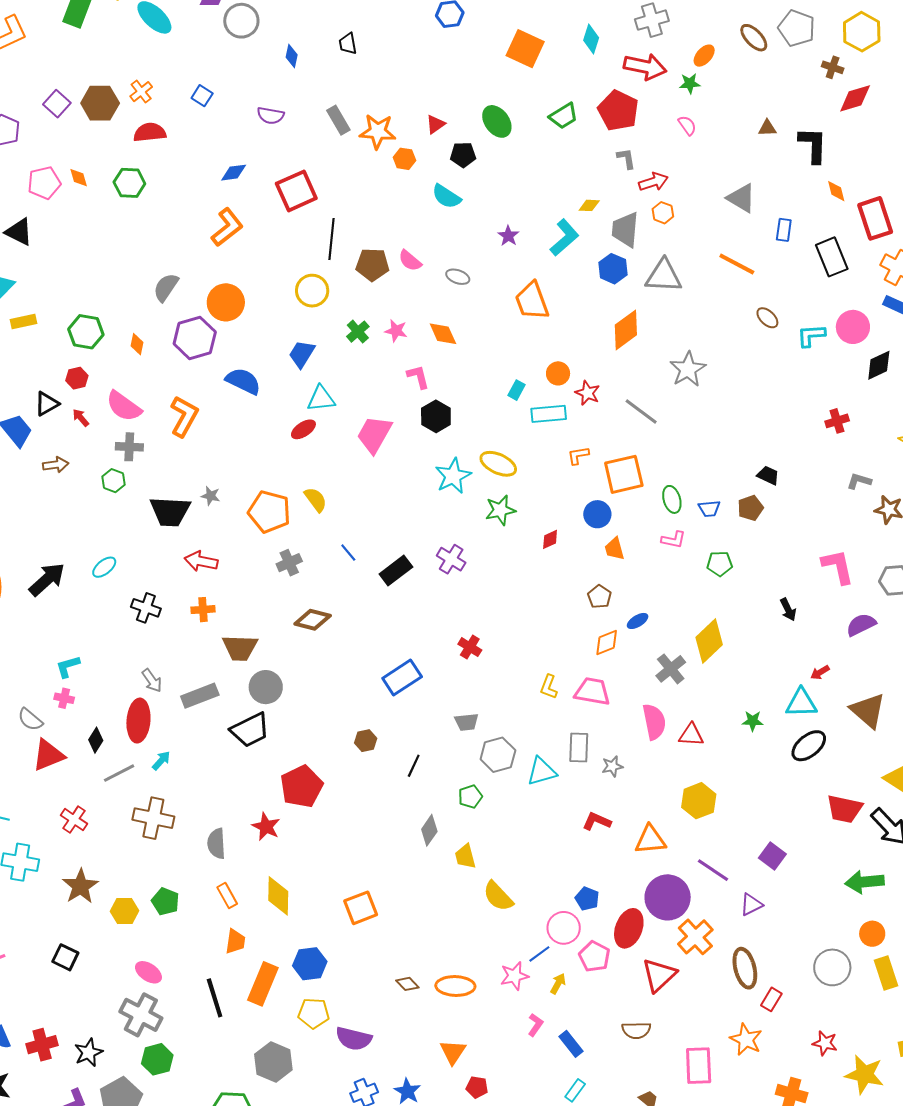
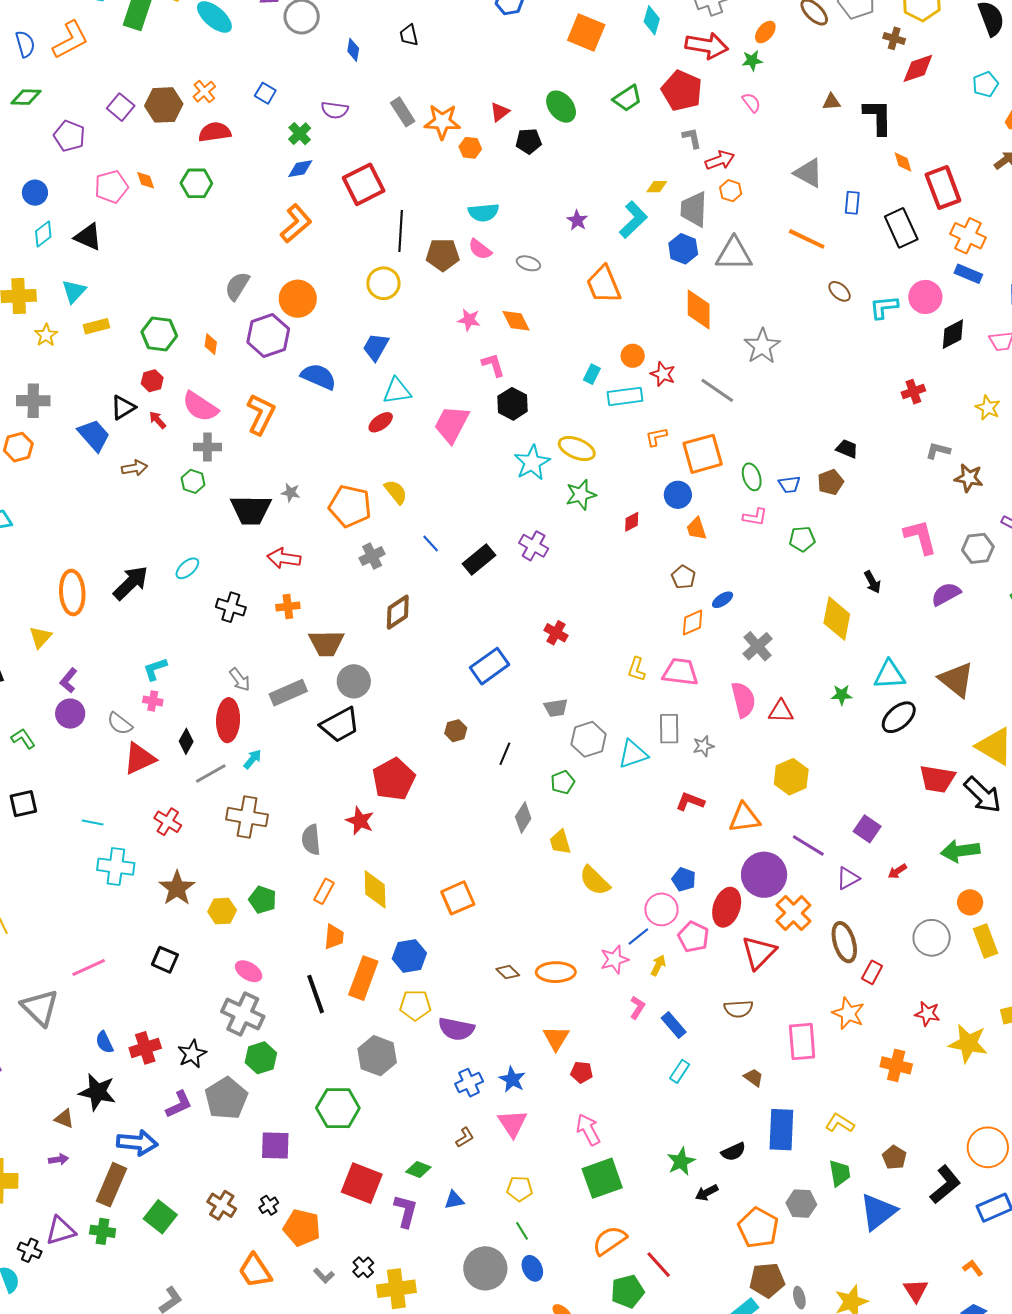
cyan semicircle: (446, 196) -> (484, 212), moved, turned -36
orange diamond: (626, 330) -> (699, 309), turned -51
green cross: (358, 332) -> (300, 134), moved
brown diamond: (313, 620) -> (398, 612), turned -45
yellow diamond: (709, 641) -> (837, 619), moved, turned -33
red arrow: (820, 672) -> (897, 871), moved
orange rectangle: (227, 896) -> (324, 891), turned 60

